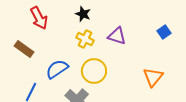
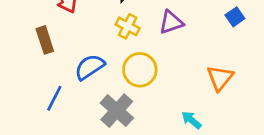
purple triangle: (117, 36) -> (171, 22), turned -36
brown rectangle: (24, 49) -> (45, 40), turned 36

